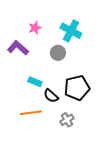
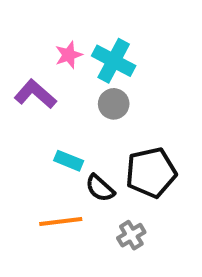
cyan cross: (71, 31) -> (114, 61), moved

